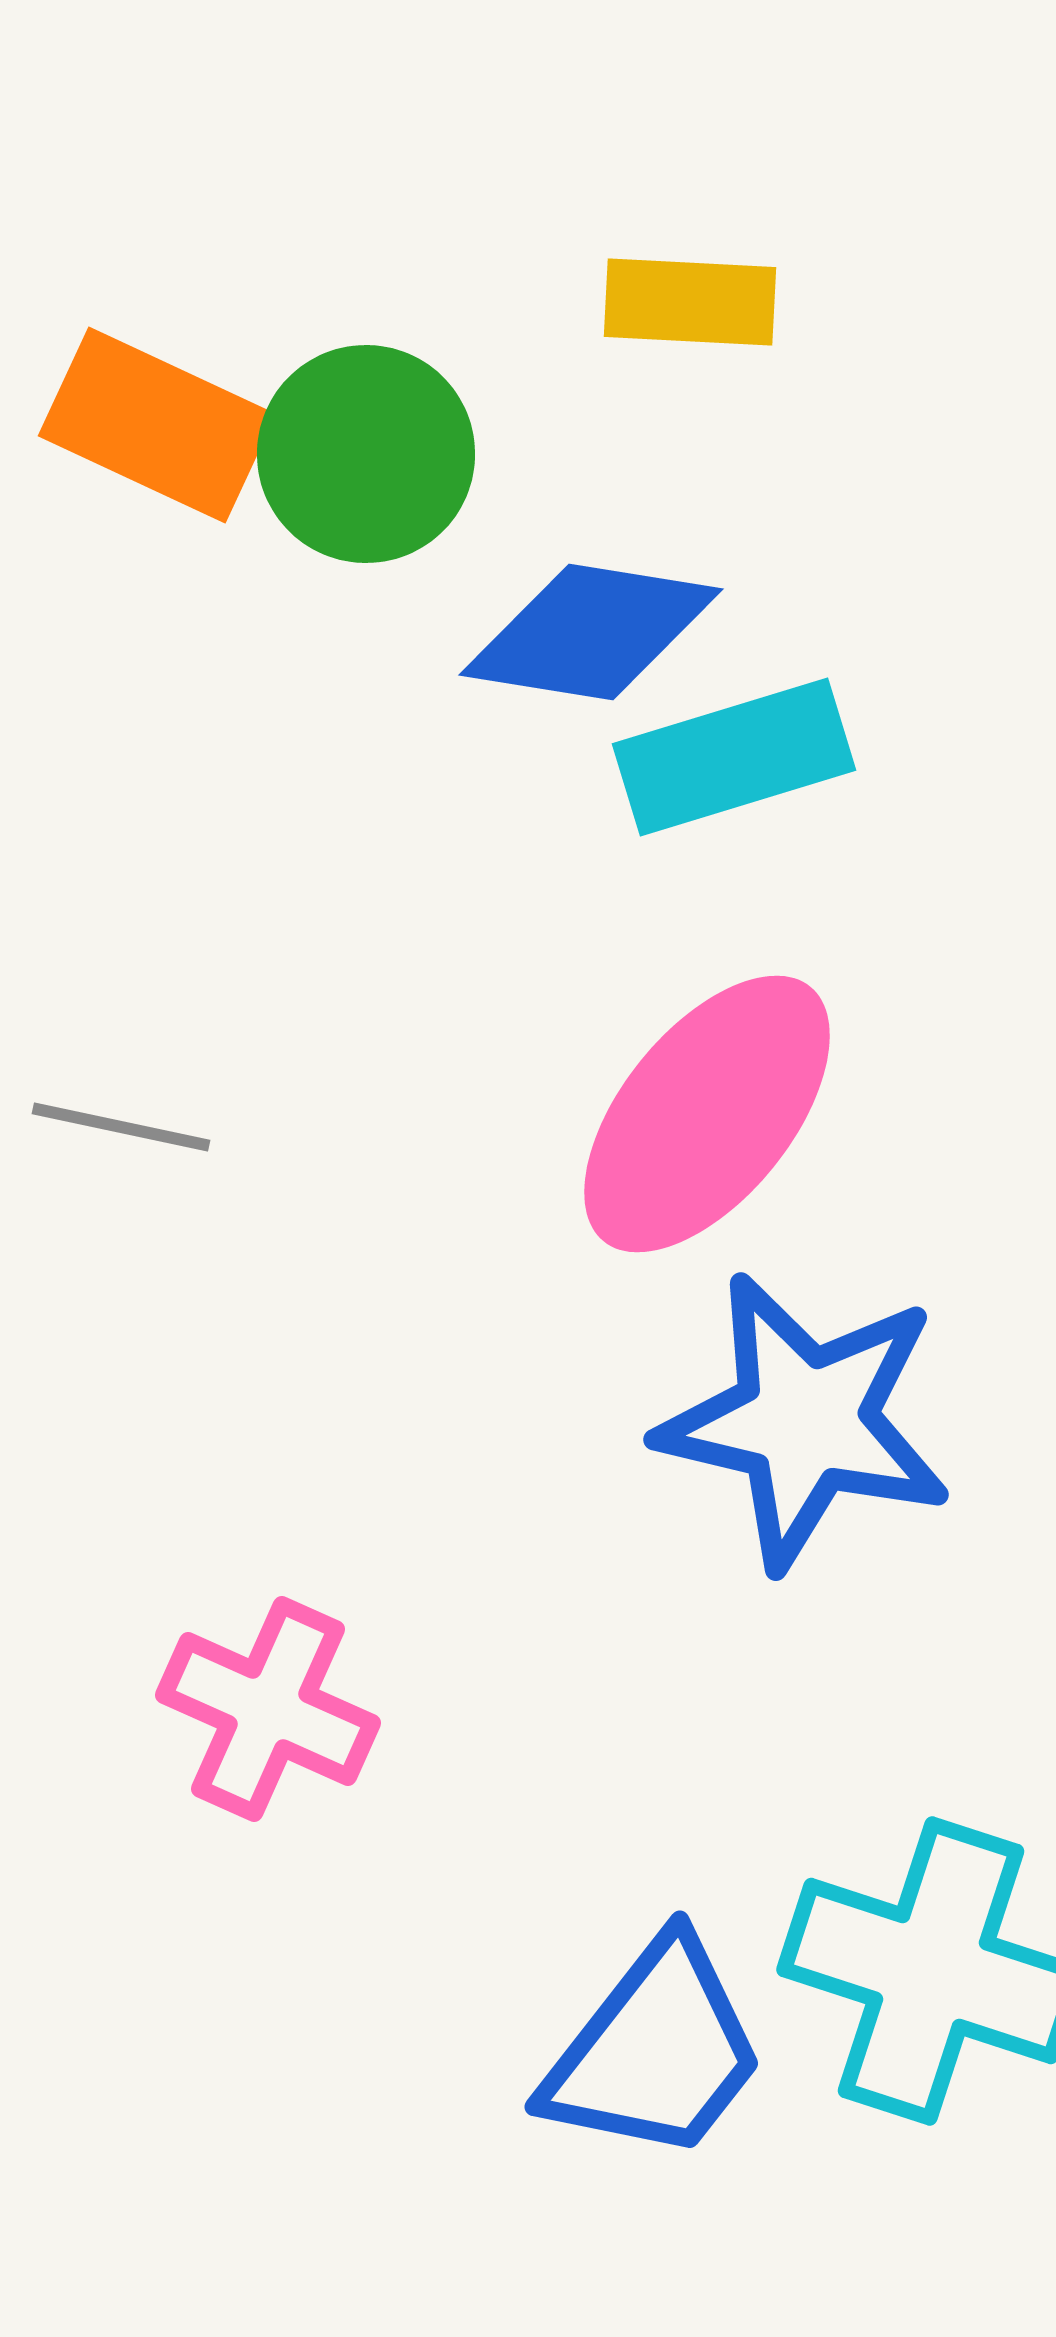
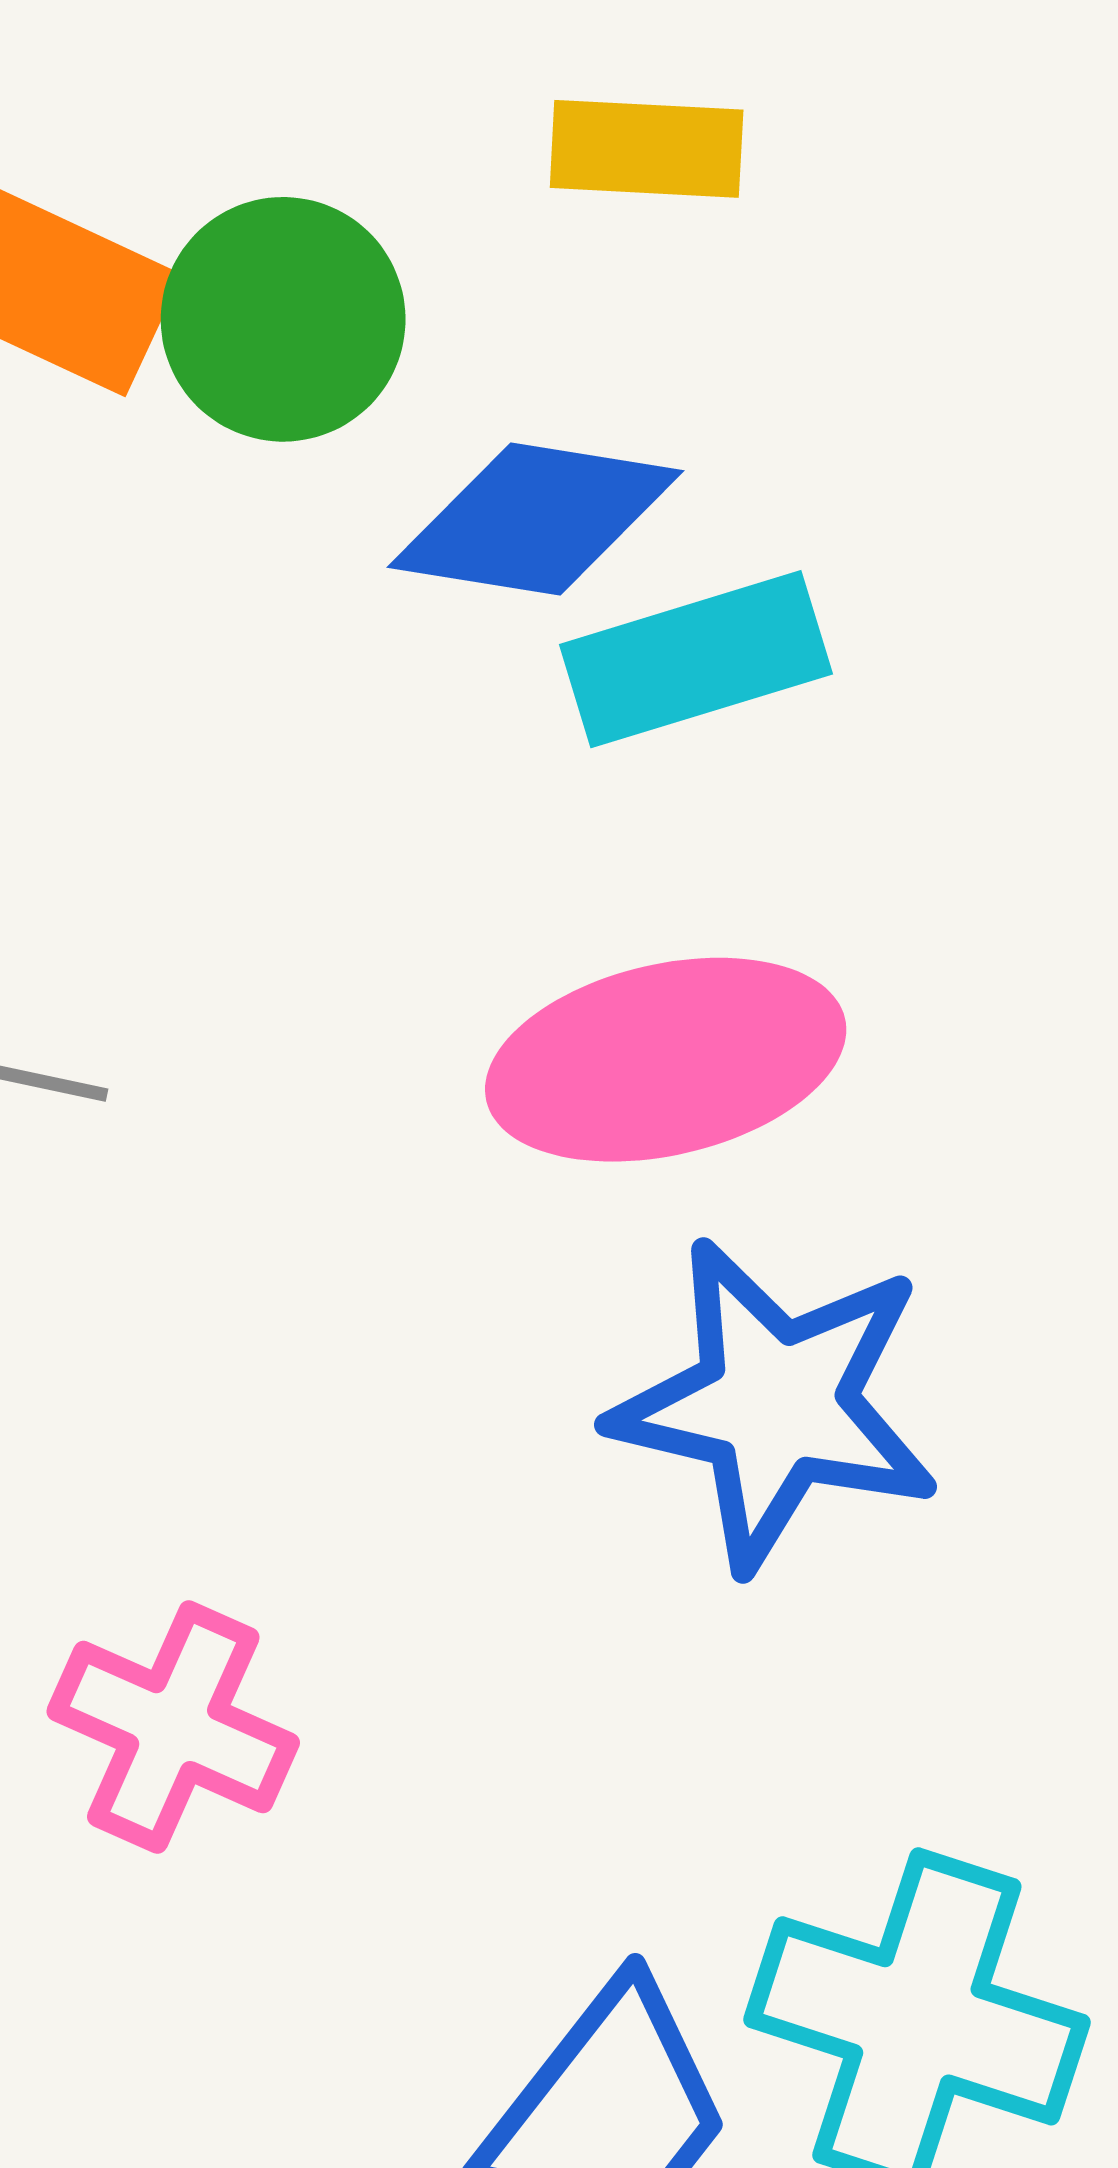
pink ellipse: (707, 1114) -> (666, 1060), turned 38

